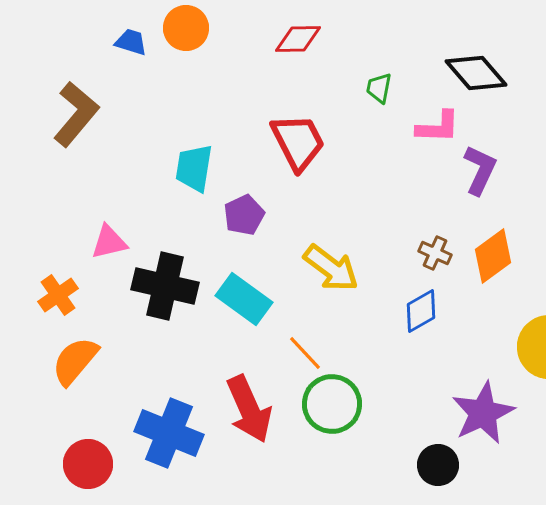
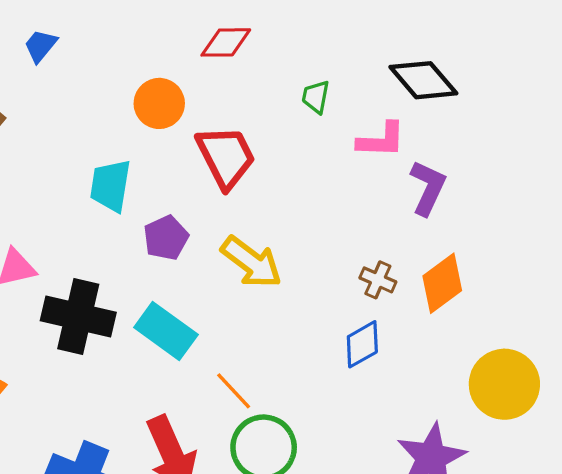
orange circle: (186, 28) -> (159, 103), moved
blue trapezoid: (131, 42) -> (40, 46), turned -68
yellow arrow: (331, 268) -> (251, 262), moved

